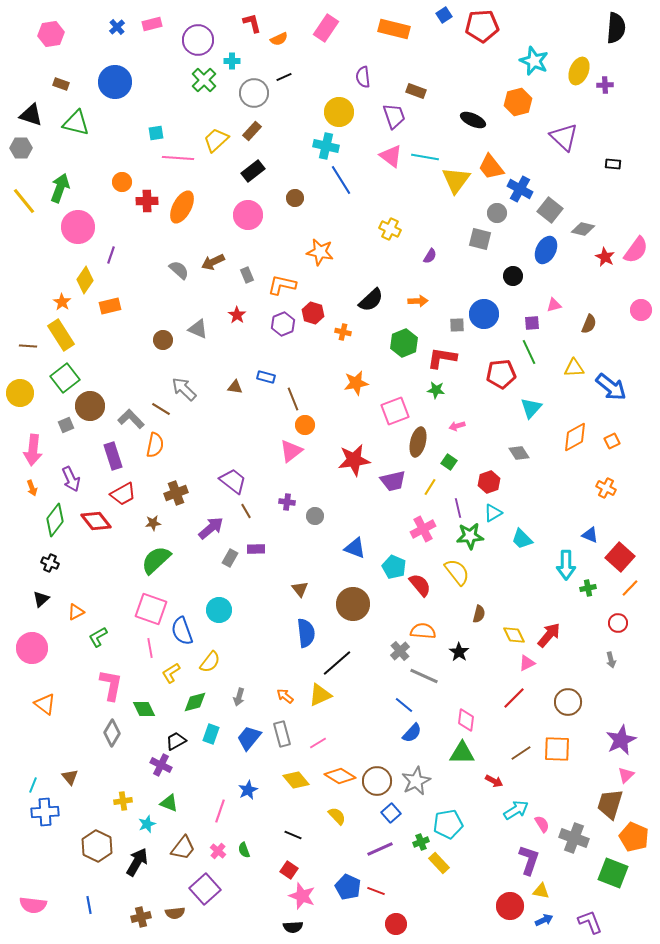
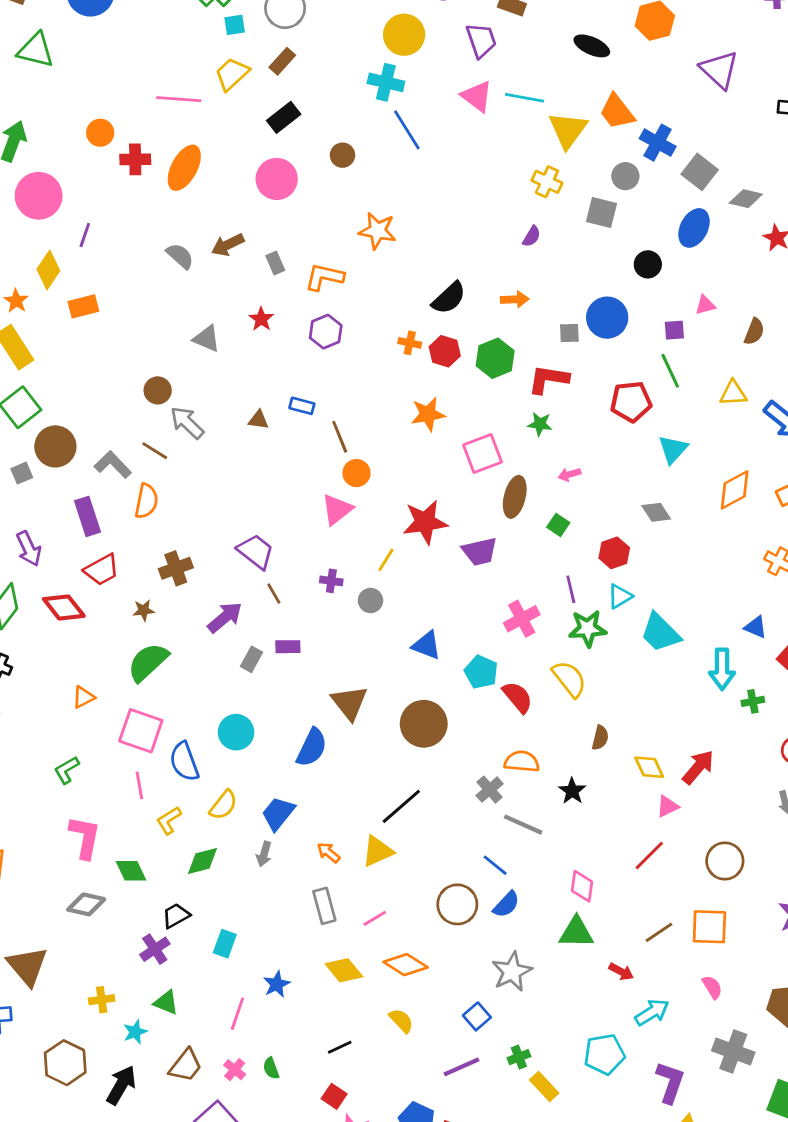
cyan square: (156, 133) -> (235, 25), moved
yellow cross: (390, 229) -> (547, 182), moved
red hexagon: (313, 313) -> (445, 351), moved
brown circle: (163, 340) -> (158, 390), moved
yellow line: (430, 487) -> (386, 560), moved
cyan trapezoid: (522, 539) -> (660, 633), size x1.4
brown triangle: (300, 589) -> (349, 703), size x1.6
orange triangle: (76, 612) -> (83, 697), moved
blue semicircle: (306, 633) -> (312, 748), moved, turned 32
gray diamond: (112, 733) -> (86, 904), turned 72
cyan rectangle: (211, 734) -> (225, 944), moved
blue trapezoid: (249, 738) -> (278, 813), moved
purple cross: (161, 765) -> (155, 949), turned 30
brown triangle: (70, 777) -> (27, 966), size x1.8
brown circle: (377, 781) -> (457, 904), moved
cyan pentagon: (448, 824) -> (604, 1054), moved
pink semicircle: (542, 824) -> (712, 987), moved
black line: (293, 835) -> (340, 1047), turned -48

